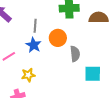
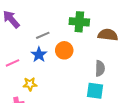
gray line: (35, 26) -> (43, 35), turned 56
gray semicircle: (75, 54) -> (100, 68), moved

